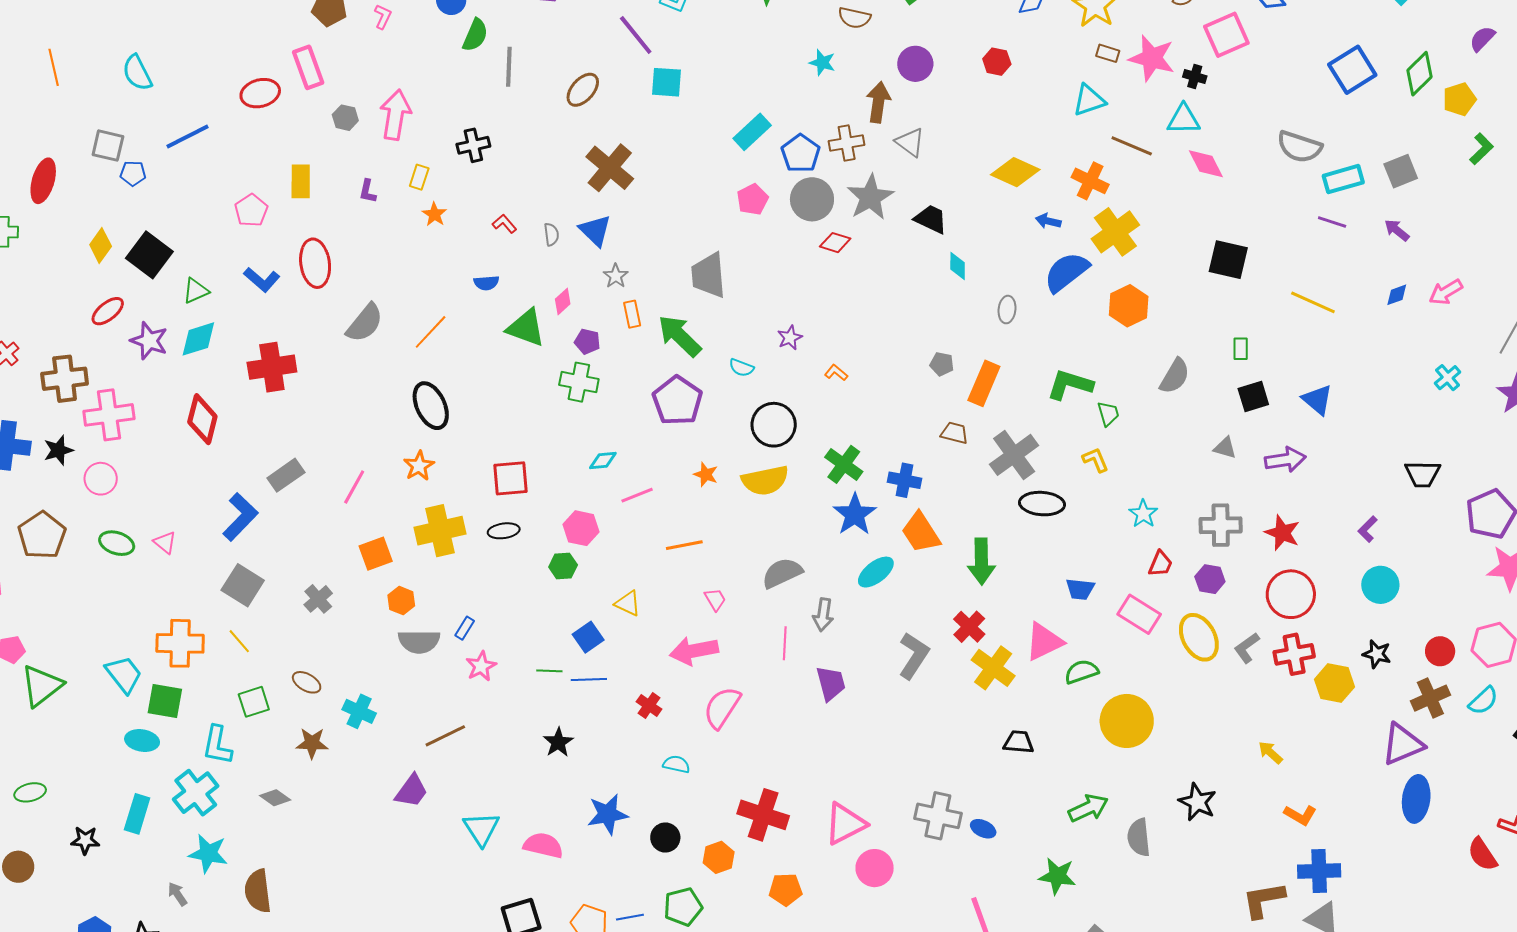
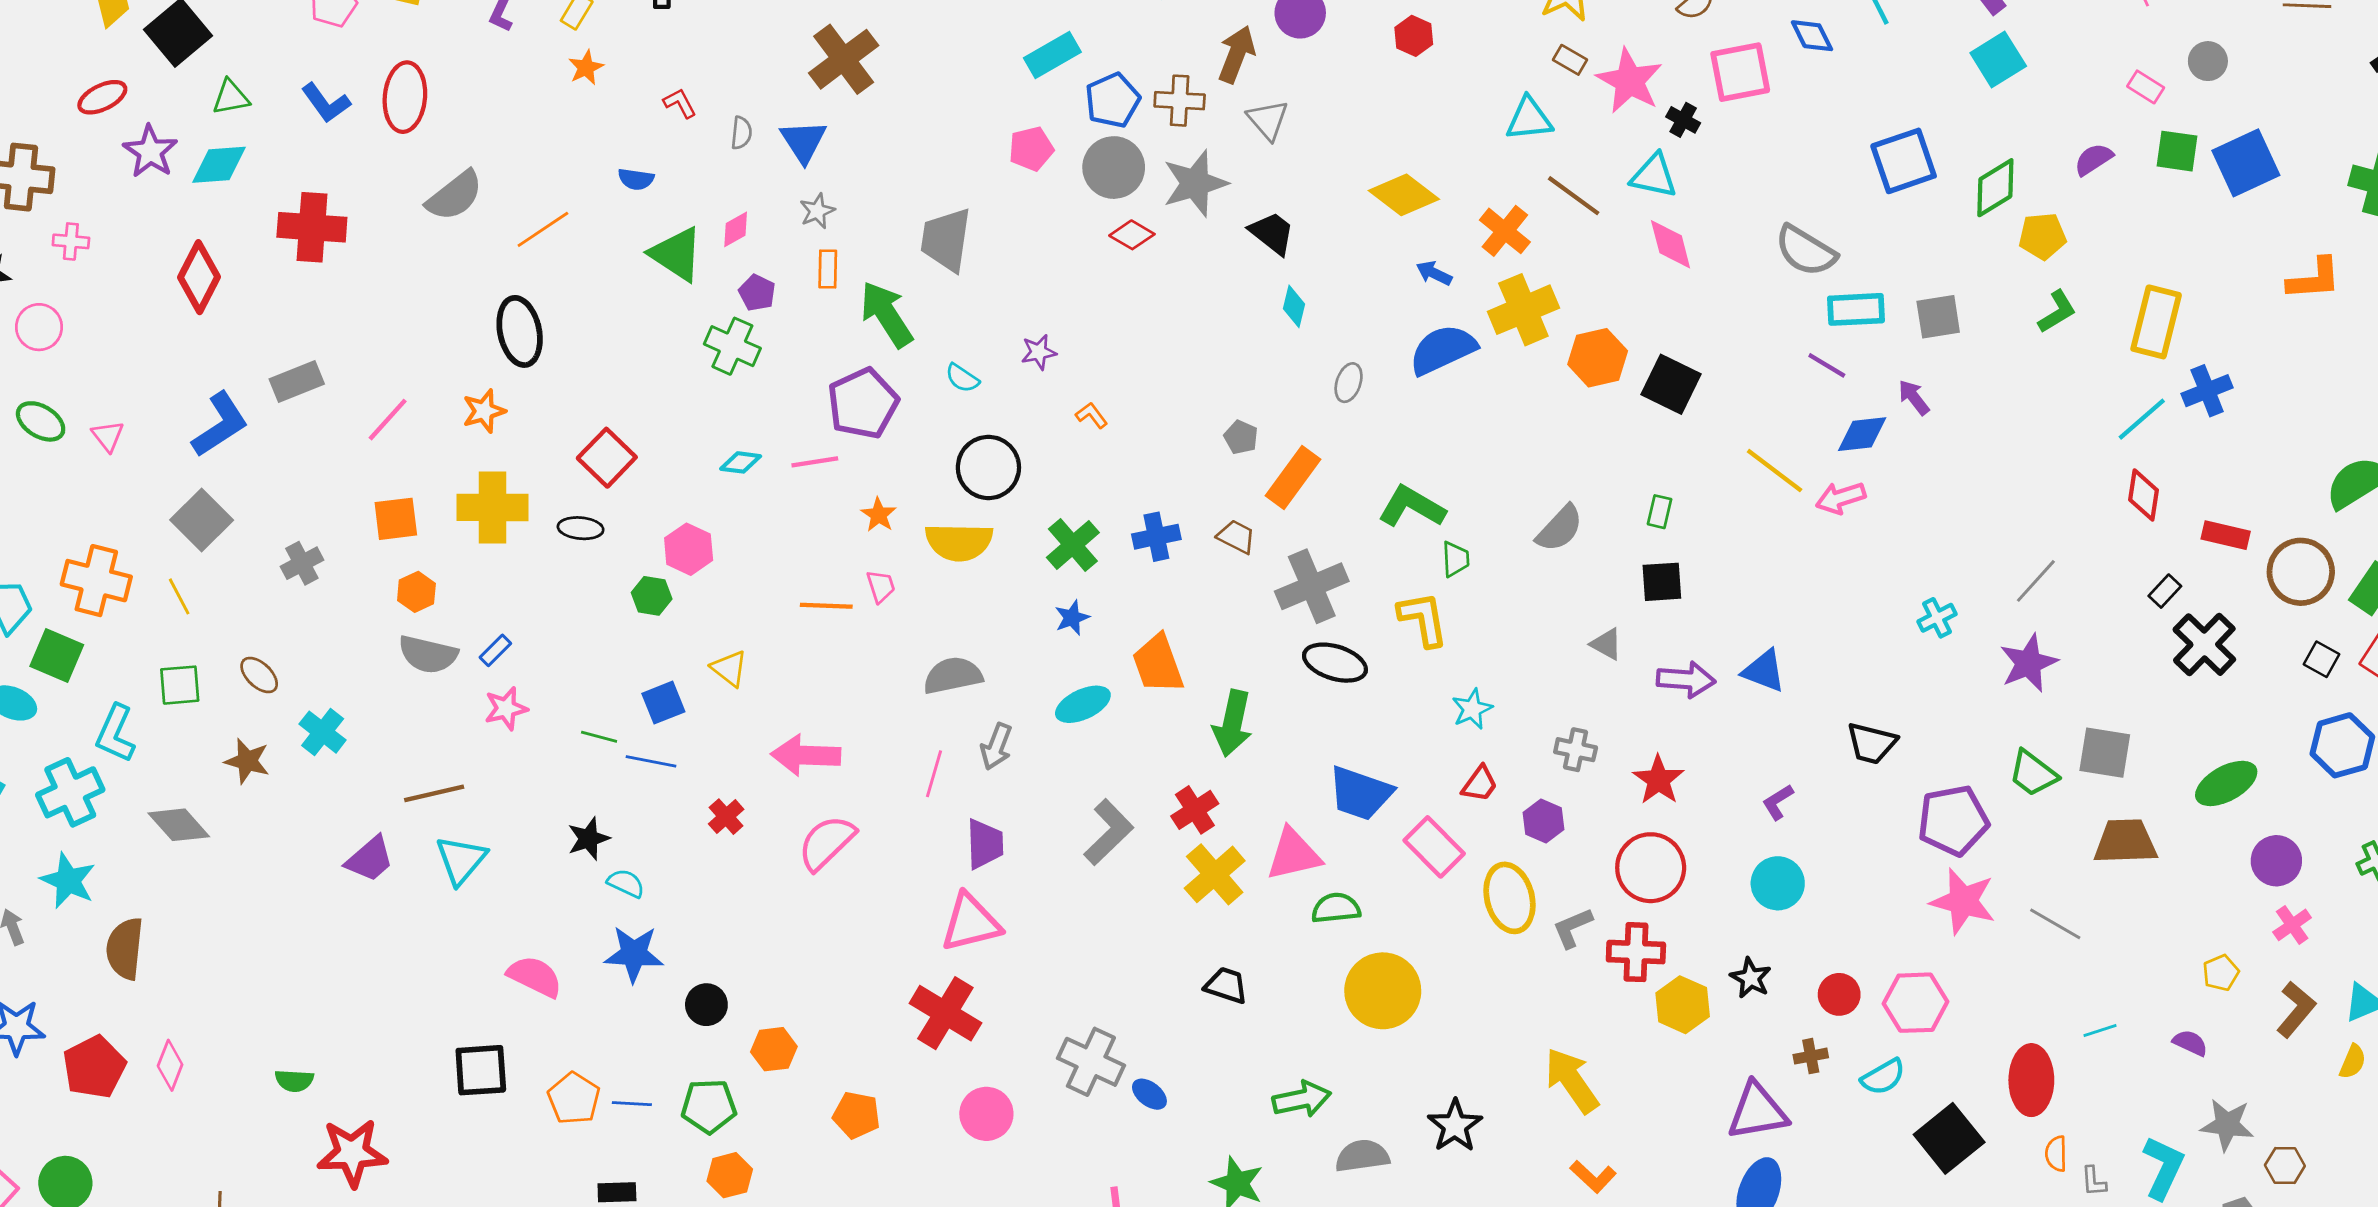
pink arrow: (1446, 292) -> (1841, 498), moved
blue diamond: (1397, 295) -> (1862, 434), moved, size x1.5
orange hexagon: (1129, 306) -> (1598, 358), moved
blue triangle: (1317, 400) -> (1764, 671), moved, turned -32
pink cross: (109, 415) -> (71, 241), size x0.5
yellow L-shape: (1095, 460) -> (1423, 619), size x1.5
red square: (510, 478) -> (607, 458), turned 36
blue cross: (904, 480) -> (1156, 537), moved, turned -36
pink line: (637, 495) -> (815, 462), moved
blue star: (855, 514) -> (1072, 618), size x0.6
gray cross: (1221, 525) -> (1576, 750), size x0.7
blue trapezoid: (1080, 589) -> (1360, 793), size x1.6
pink trapezoid: (715, 599) -> (881, 586), moved
brown cross: (1430, 698) -> (1811, 1056), size x0.6
yellow arrow: (1270, 753) -> (1572, 1080), size x1.8
cyan semicircle: (676, 764) -> (626, 883), moved
gray diamond: (275, 798) -> (179, 825), size x1.4
red cross: (763, 815) -> (945, 1013), moved
pink triangle: (845, 824) -> (971, 923), moved
cyan triangle: (481, 829) -> (461, 860), moved
gray semicircle: (1139, 837) -> (1362, 1156), turned 75

